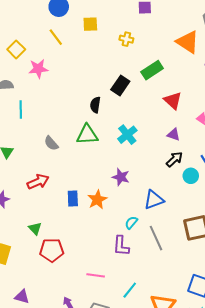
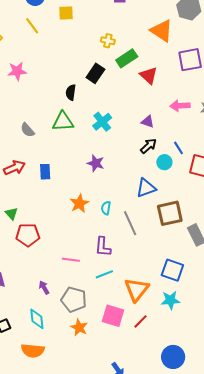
yellow cross: (126, 39) -> (108, 41), moved
pink star: (38, 69) -> (17, 71), moved
red triangle: (173, 101) -> (149, 75), moved
blue rectangle: (73, 198) -> (45, 172), moved
orange star: (97, 200) -> (79, 203), moved
blue triangle: (154, 200) -> (146, 188), moved
cyan semicircle: (131, 223) -> (106, 208), turned -32
purple L-shape: (121, 246) -> (103, 247), moved
cyan line: (130, 290) -> (104, 274), turned 30

